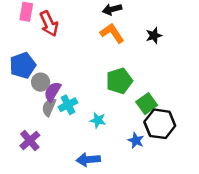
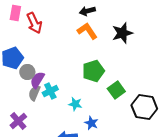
black star: (154, 36) -> (122, 33), size x1.5
black hexagon: (160, 124) -> (144, 107), moved
blue star: (136, 141) -> (91, 123), moved

